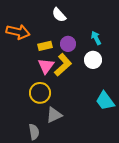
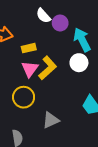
cyan arrow: (96, 38) -> (82, 40), size x1.6
purple circle: (68, 44) -> (60, 23), moved
gray triangle: (54, 115) -> (51, 120), moved

